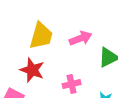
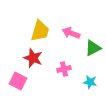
pink arrow: (81, 38) -> (71, 33), turned -138

